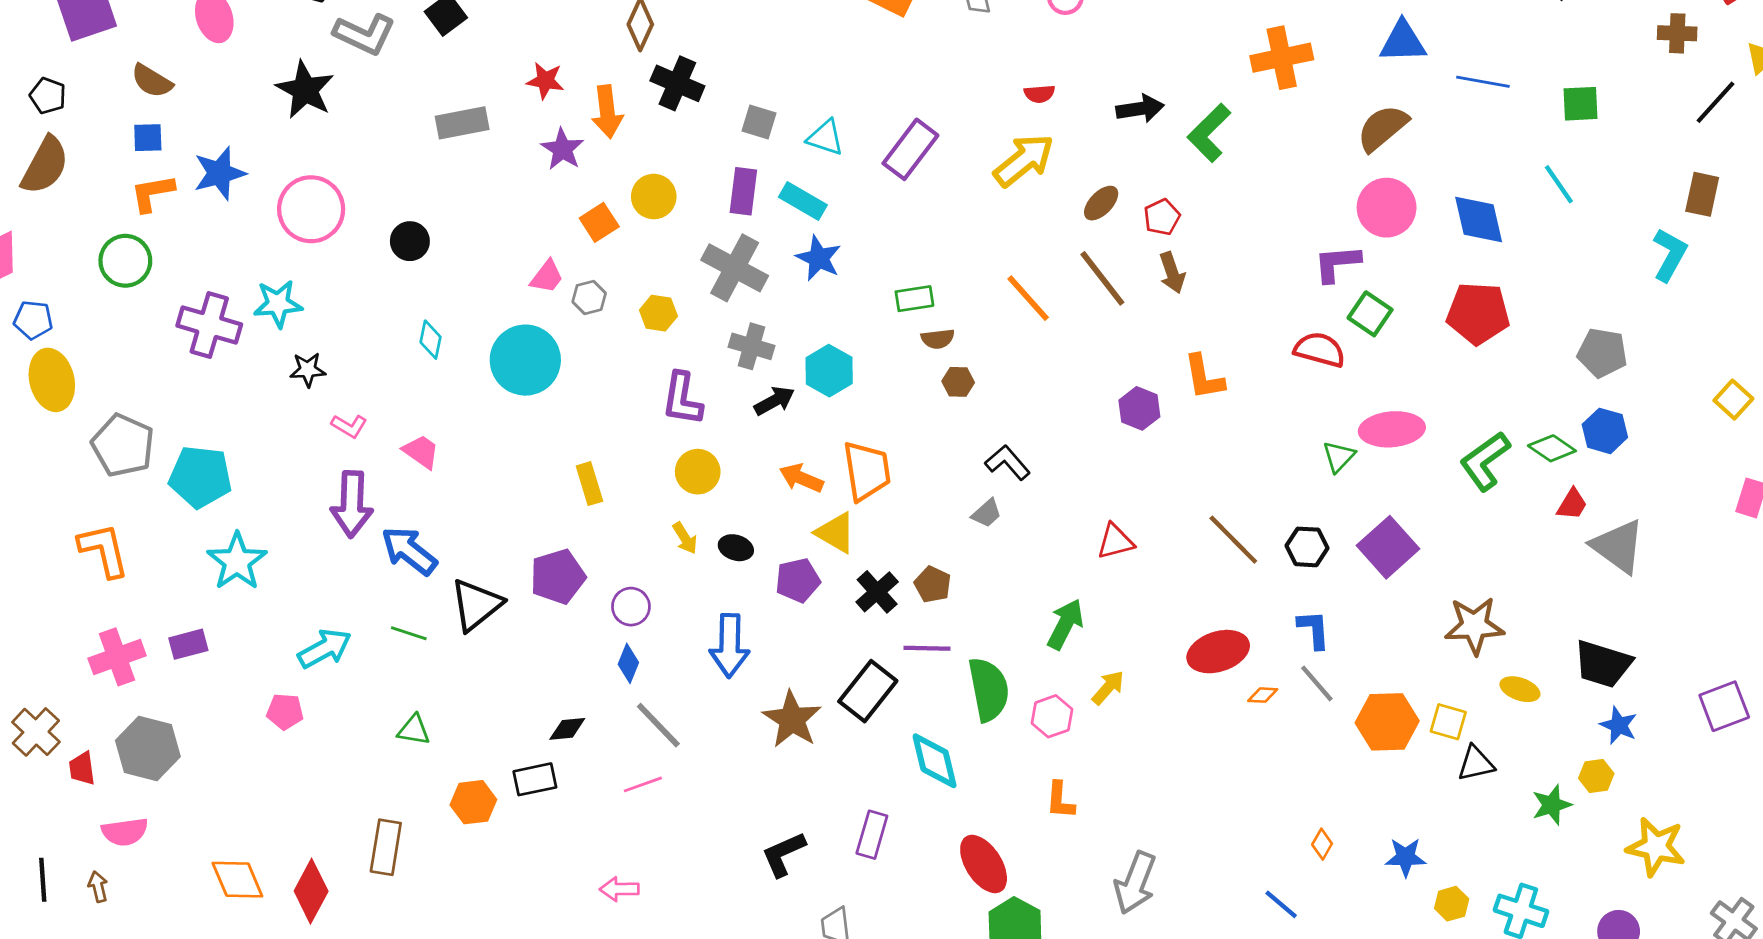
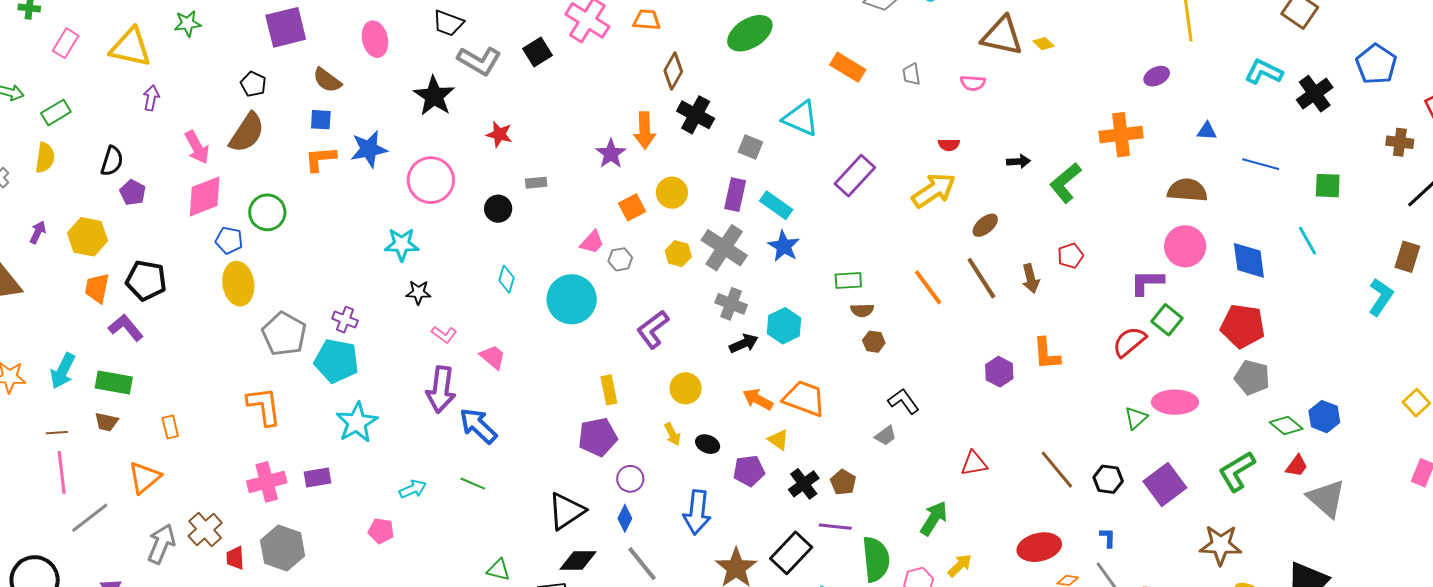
blue triangle: (1403, 42) -> (1207, 131), size x0.6
red star: (545, 81) -> (499, 134), moved
black arrow: (1140, 109) -> (1018, 161), size x0.7
gray rectangle: (462, 123) -> (536, 183), moved, size x0.6
brown semicircle: (1383, 128) -> (1187, 190), turned 39
cyan triangle: (825, 138) -> (801, 118), moved, size x1.4
red pentagon: (1162, 217) -> (1070, 256), moved
green circle: (125, 261) -> (267, 212), moved
yellow hexagon: (658, 313) -> (678, 254), moved
purple cross: (209, 325) -> (345, 320), moved, size x0.6
red semicircle: (1320, 350) -> (1129, 342), turned -60
gray pentagon: (1602, 353) -> (1252, 377), moved
purple L-shape: (682, 399) -> (653, 329), moved, turned 39
green L-shape: (1485, 461) -> (1237, 471), moved
orange trapezoid: (867, 471) -> (804, 398), turned -66
yellow triangle: (836, 533) -> (778, 440), size x0.7
purple pentagon: (558, 577) -> (598, 437), moved
black triangle: (476, 605) -> (566, 511), moved
blue L-shape: (1314, 629) -> (1108, 538), size x0.7
cyan arrow: (325, 648) -> (413, 489), size x0.7
black diamond: (567, 729) -> (578, 561), size x1.4
green triangle: (414, 730) -> (498, 570), moved

